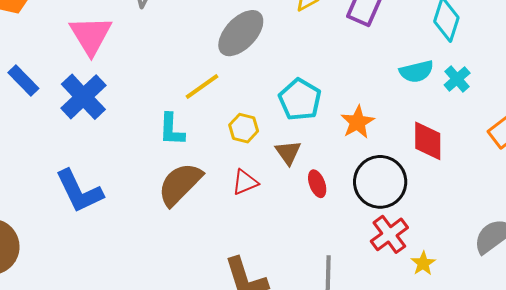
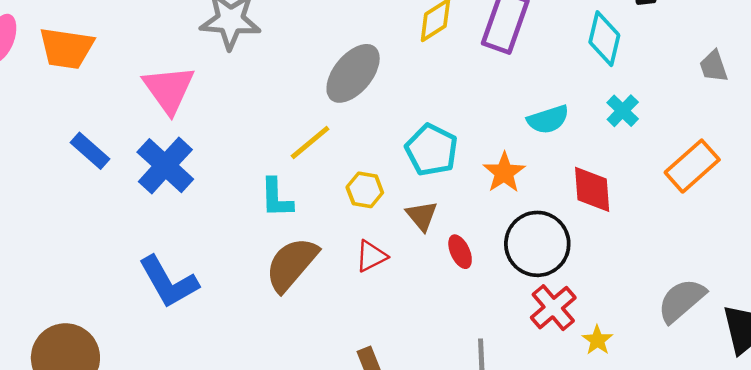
cyan semicircle: (416, 71) -> (548, 119), moved

